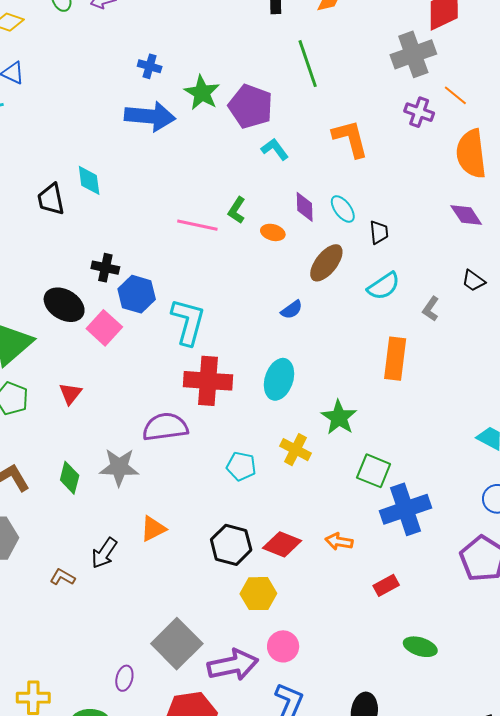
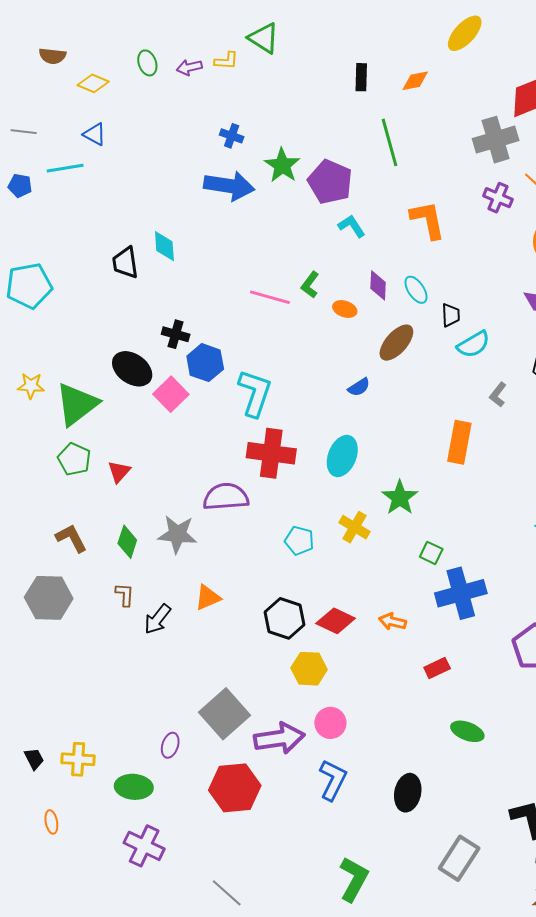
cyan semicircle: (384, 286) -> (473, 344), moved
red triangle: (70, 394) -> (119, 472), moved
green square: (374, 471) -> (431, 553), size x0.7
brown L-shape: (62, 577) -> (125, 595), moved, turned 60

